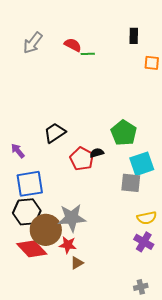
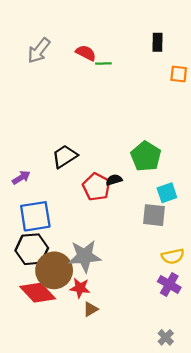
purple arrow: (18, 151) -> (21, 177), turned 98
cyan square: (142, 164) -> (167, 193), size x0.7
gray cross: (141, 287) -> (166, 337), turned -32

